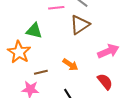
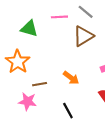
green triangle: (34, 31) -> (29, 29), moved

